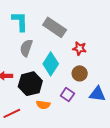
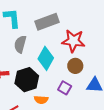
gray rectangle: (55, 27) -> (47, 22), turned -50
red star: (79, 48) -> (73, 41), size x1.6

